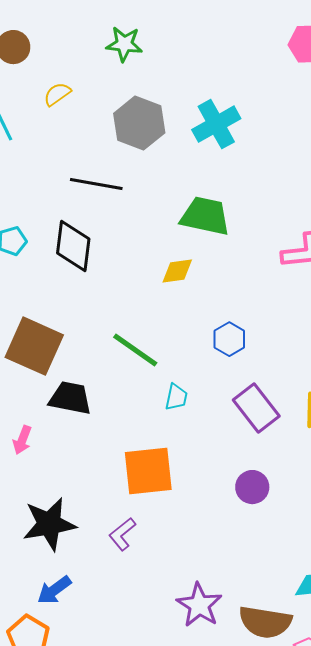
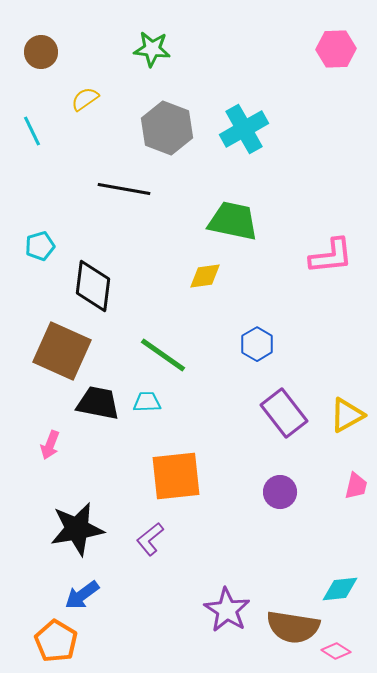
black diamond: (73, 246) -> (93, 286), moved
cyan trapezoid: (176, 397) -> (147, 402), moved, turned -104

